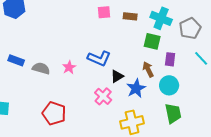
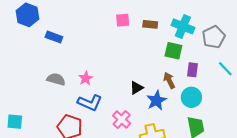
blue L-shape: (99, 58) -> (90, 103), moved
blue rectangle: (16, 60) -> (54, 37), moved
pink cross: (103, 96) -> (122, 120), moved

